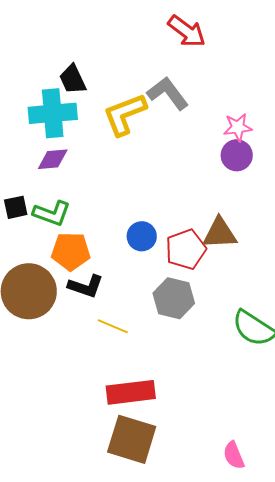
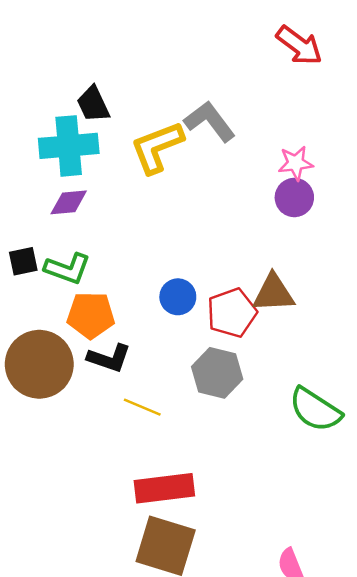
red arrow: (187, 31) -> (299, 45), moved

